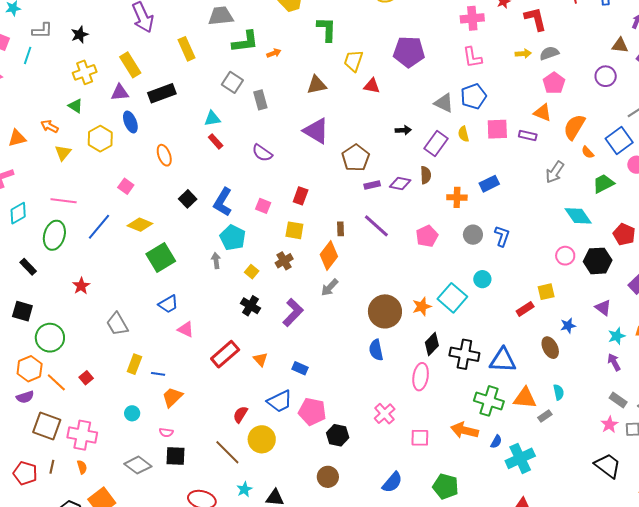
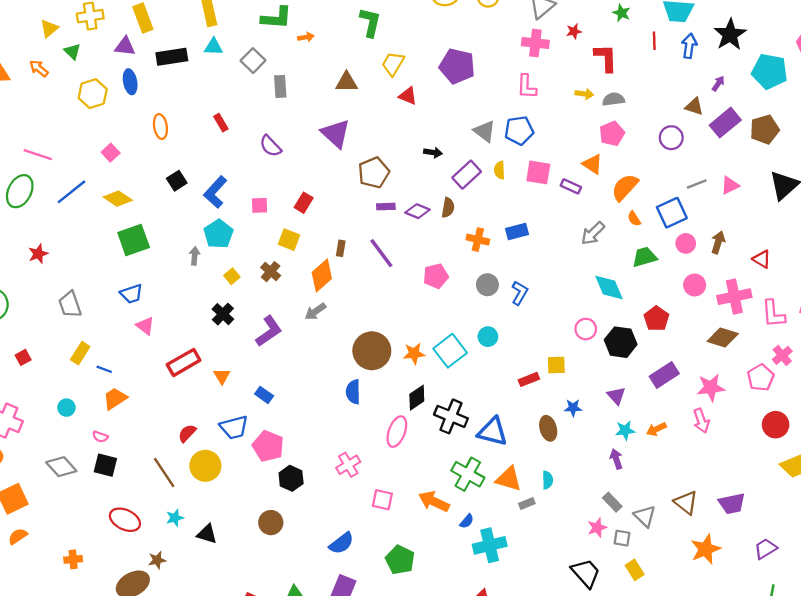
cyan triangle: (212, 119) -> (214, 47), moved
yellow triangle: (63, 153) -> (49, 29), moved
pink square: (263, 206) -> (259, 205), turned -35
brown cross: (284, 261) -> (271, 272), turned -30

